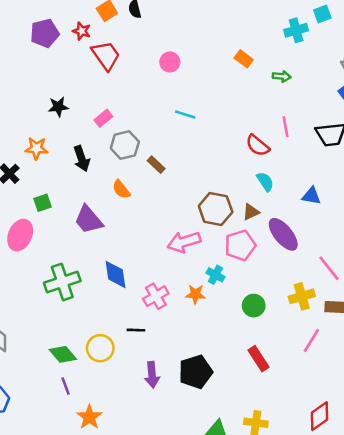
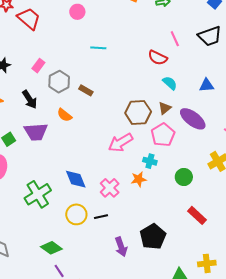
purple trapezoid: (88, 220) -> (36, 132), moved, turned -40
yellow circle: (100, 348) -> (76, 214), moved

